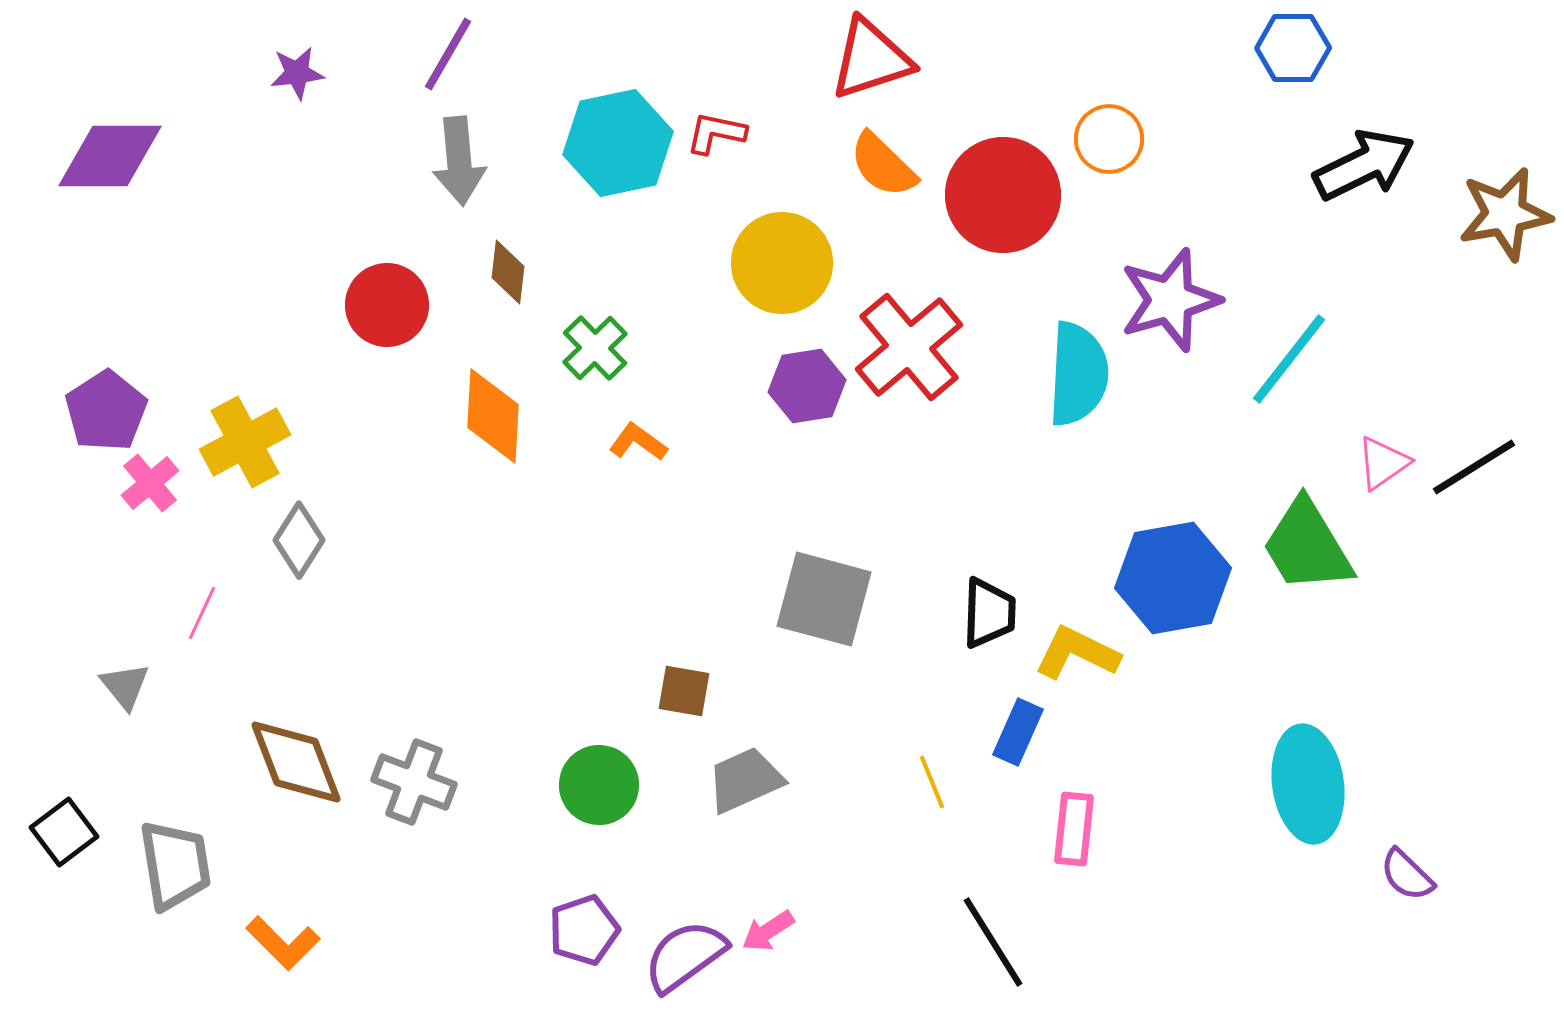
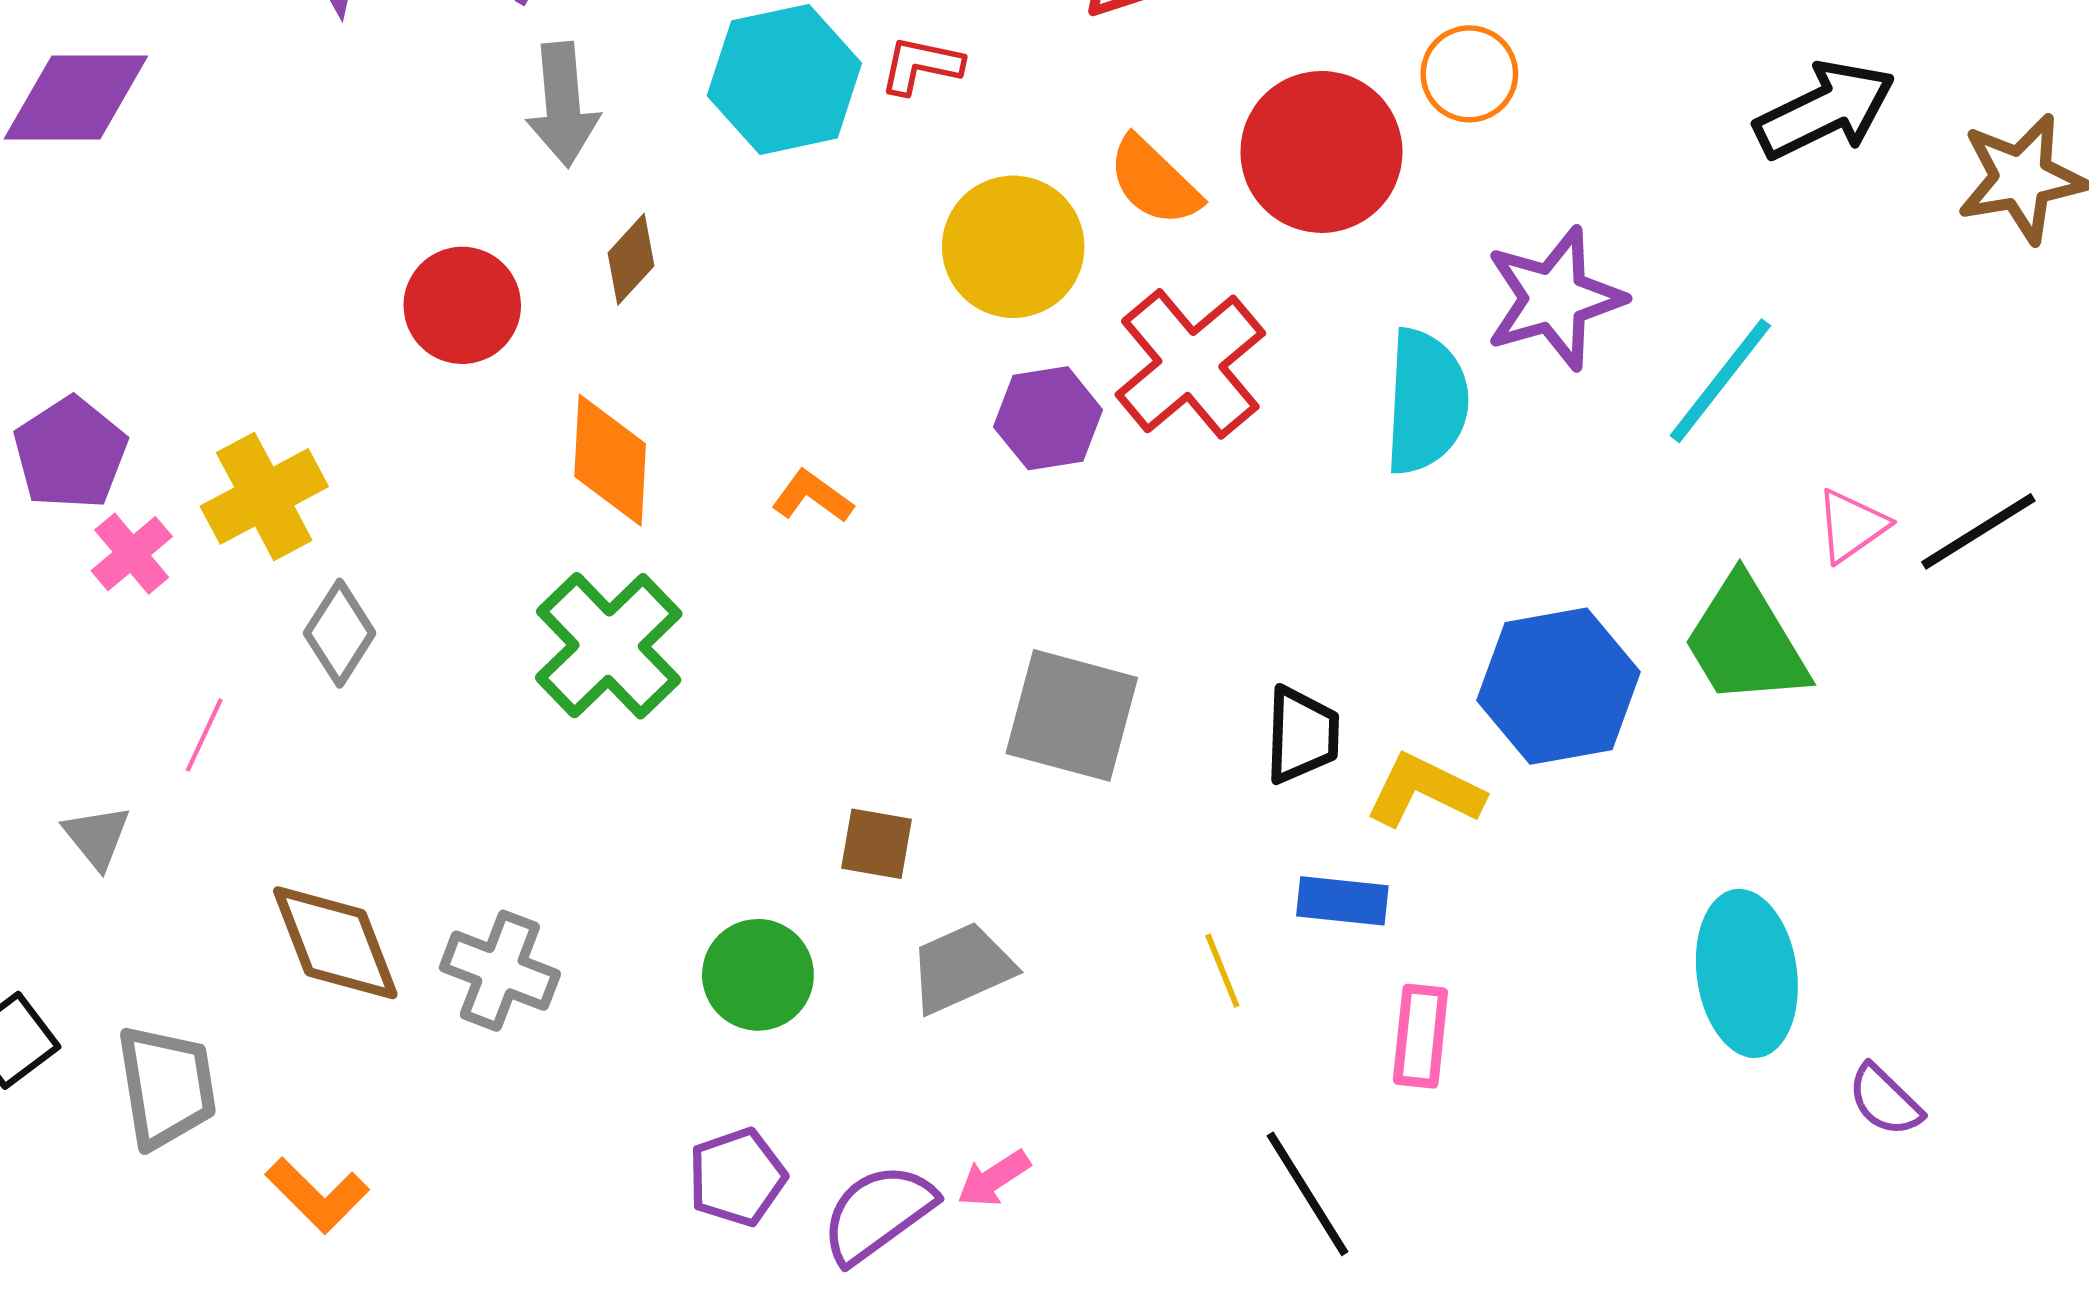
orange semicircle: (883, 165) -> (1154, 181), moved
brown diamond: (508, 272) -> (631, 259), turned 36
green cross: (595, 348) -> (609, 646), moved, size x1.6
blue rectangle: (1018, 732) -> (1342, 901), turned 72

